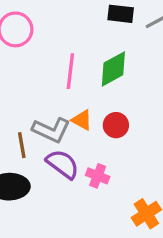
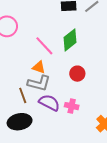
pink line: (70, 71) -> (44, 46), turned -40
orange triangle: (82, 120) -> (39, 67), moved

